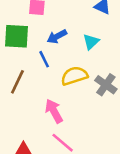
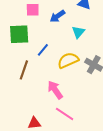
blue arrow: (57, 37) -> (58, 16), moved
blue line: (44, 59) -> (43, 50), turned 72

